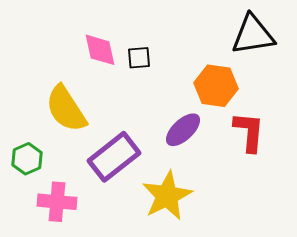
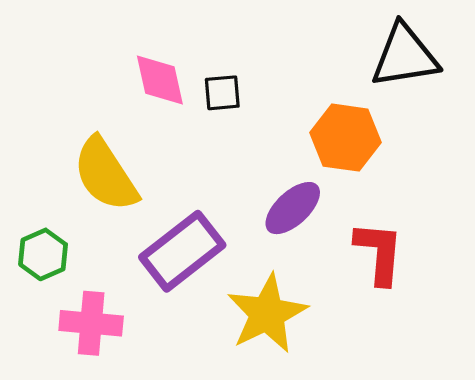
red L-shape: (249, 132) -> (379, 253), moved

